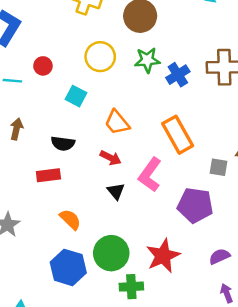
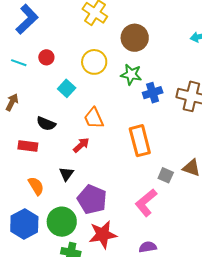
red arrow: (110, 158) -> (81, 145), turned -84
pink L-shape: (150, 175) -> (146, 203), moved
black triangle: (116, 191) -> (66, 174), moved
purple pentagon: (195, 205) -> (92, 199), moved

